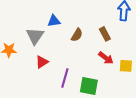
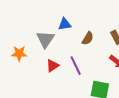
purple line: (65, 78) -> (76, 66), moved, turned -42

